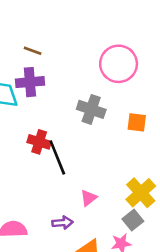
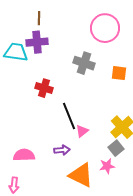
brown line: (33, 51) -> (39, 18), turned 72
black line: (57, 158) -> (69, 116), moved

